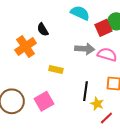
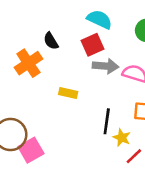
red square: (103, 28) -> (92, 45), moved
pink square: (44, 101) -> (31, 150), moved

